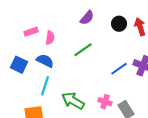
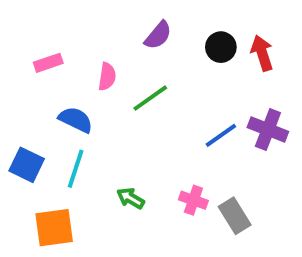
pink semicircle: (50, 38) -> (107, 77), moved
blue square: (19, 65) -> (27, 165), moved
green arrow: (73, 101) -> (131, 198), size x0.6

